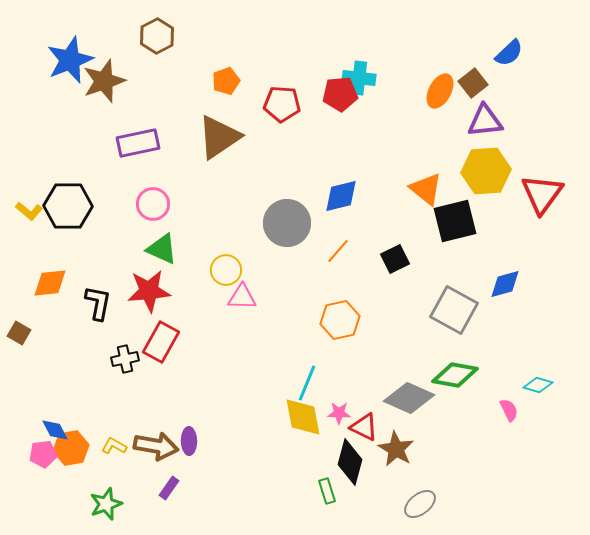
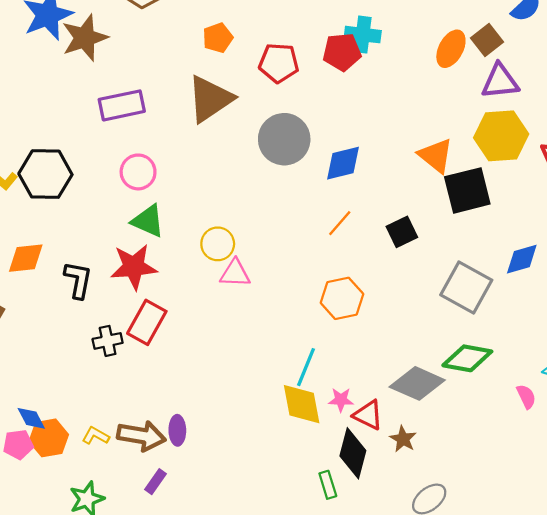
gray circle: (287, 223) -> (284, 139), moved
brown star: (396, 449) -> (403, 439), size x0.7

